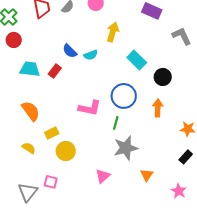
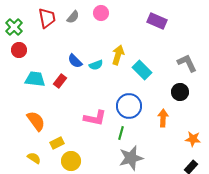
yellow arrow: (113, 32) -> (118, 55), moved
gray L-shape: (182, 36) -> (187, 63), moved
black circle: (163, 77) -> (180, 92), moved

